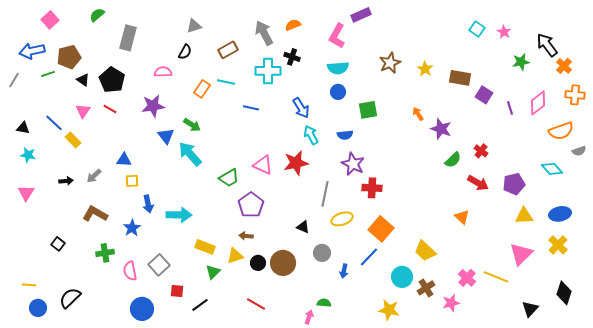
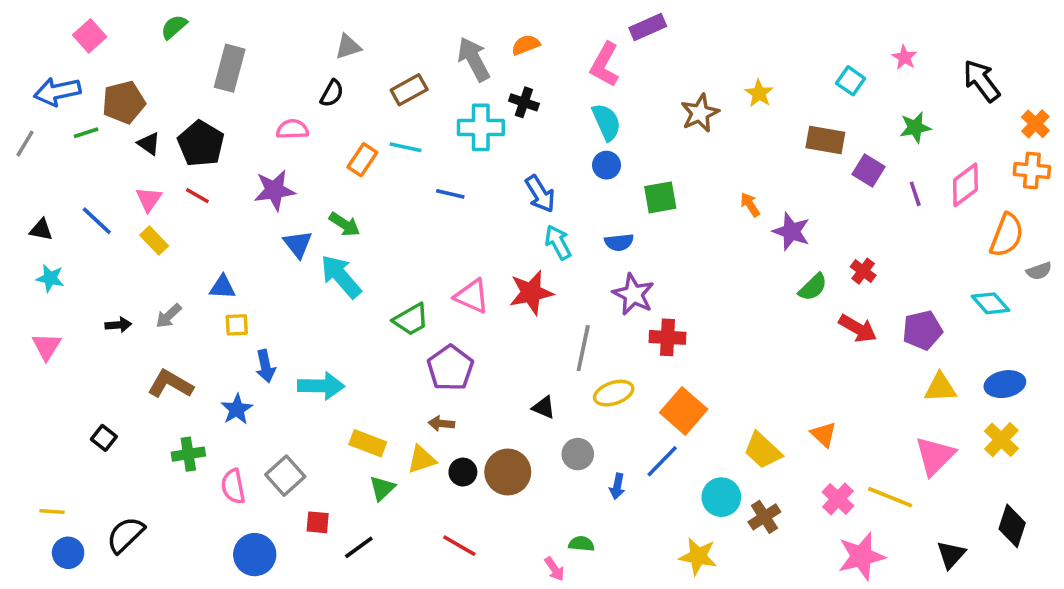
cyan square: (477, 29) -> (851, 81), moved
green star: (521, 62) -> (915, 127), moved
orange cross: (564, 66) -> (1035, 124), moved
cyan semicircle: (338, 68) -> (606, 122), turned -110
yellow star: (425, 69) -> (759, 93), moved
orange semicircle: (561, 131) -> (1007, 235), turned -50
yellow rectangle: (73, 140) -> (154, 240), moved
orange triangle: (462, 217) -> (824, 434), moved
pink star: (451, 303) -> (861, 556), moved, size x1.5
pink arrow: (309, 317) -> (554, 569), turned 128

